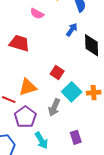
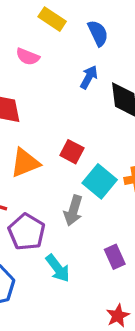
orange triangle: (28, 87) -> (25, 163), moved

